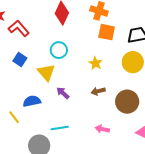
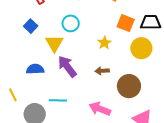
orange square: (107, 32) -> (126, 23), moved
purple arrow: (63, 93) -> (67, 66), size x1.6
yellow line: (14, 117) -> (13, 95), moved
pink arrow: (102, 129) -> (100, 109), size x1.5

